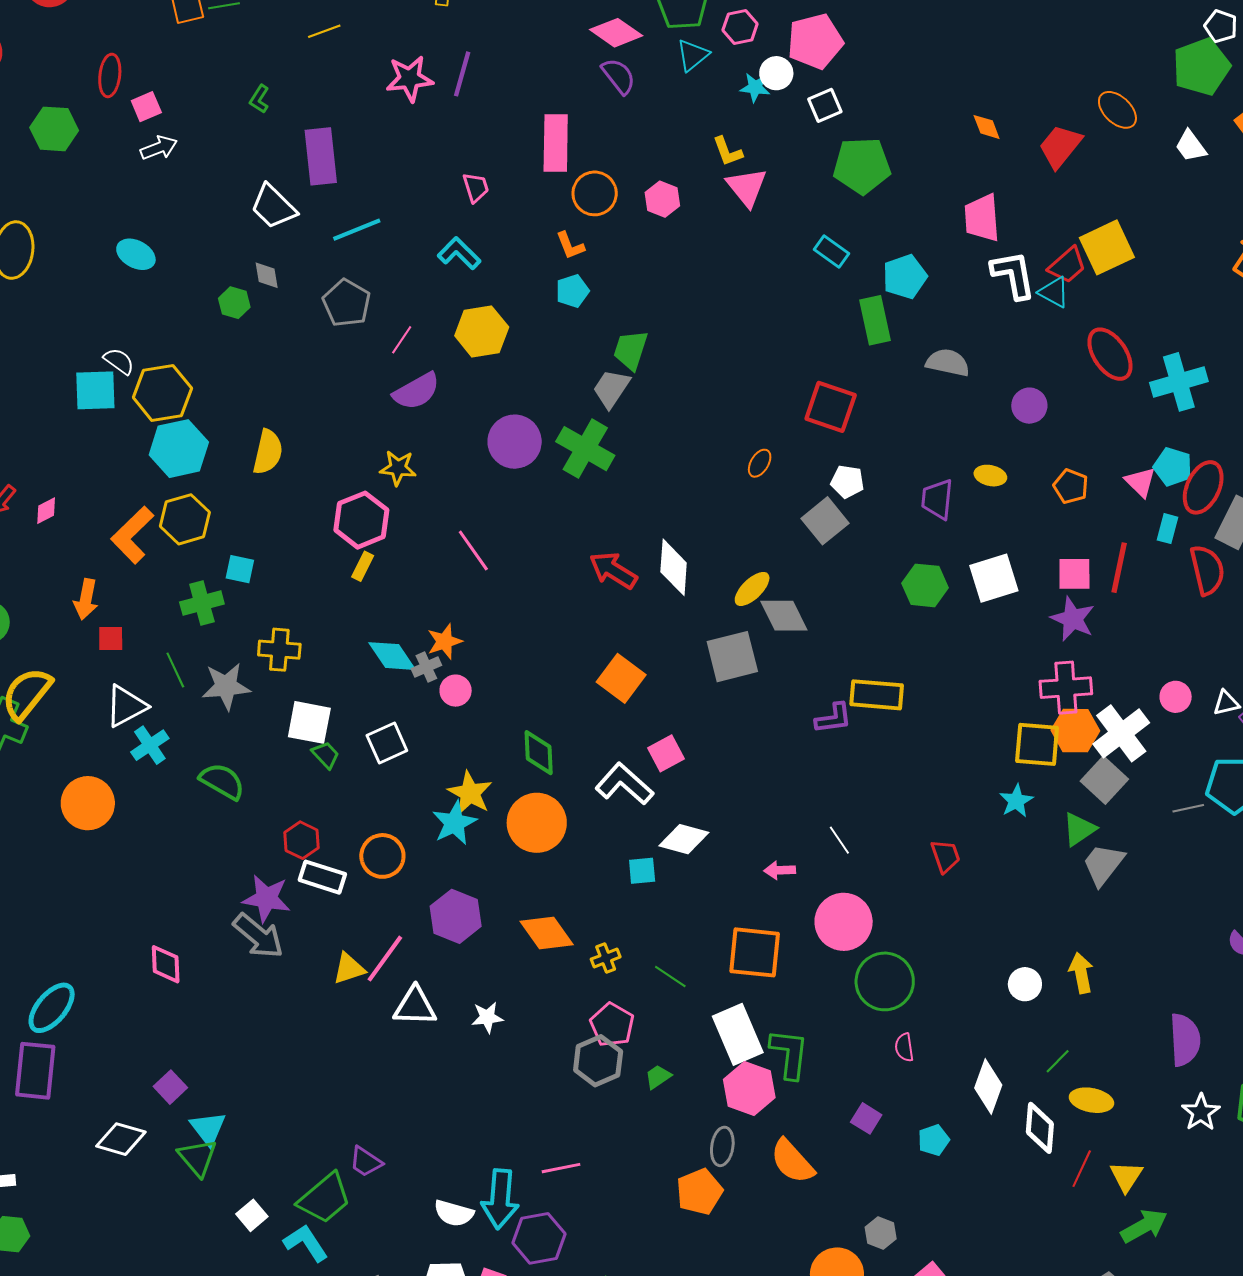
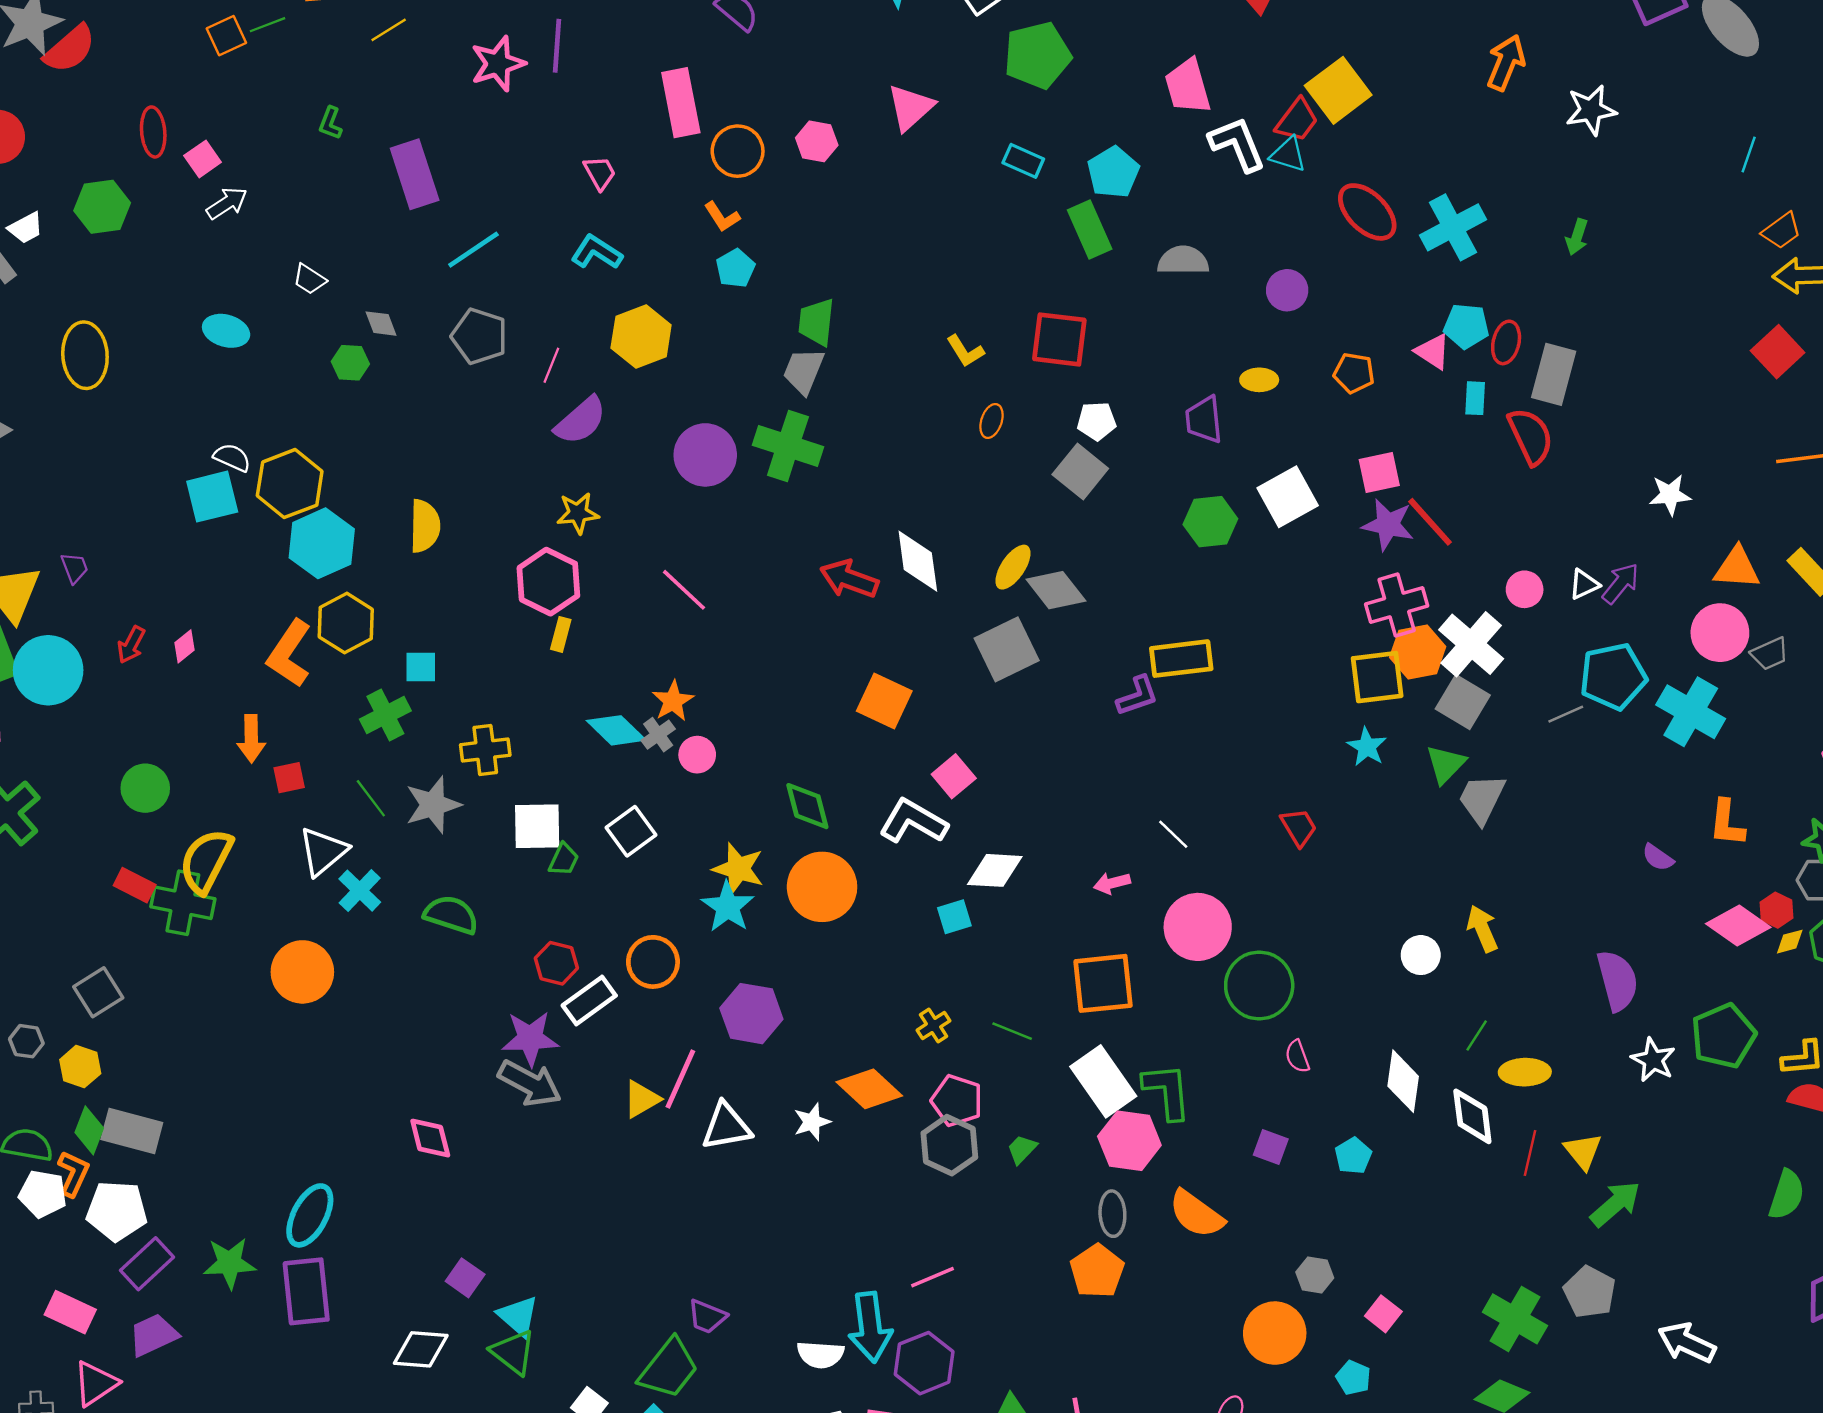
yellow L-shape: (728, 151) -> (965, 351), moved
pink triangle: (747, 187) -> (911, 107), turned 39
white trapezoid: (273, 207) -> (309, 279), moved, size x0.6
red ellipse: (1203, 487) -> (1506, 342), size x0.7
red line: (1119, 568) -> (1430, 522), moved, turned -42
green trapezoid: (326, 755) -> (564, 860), turned 80
white rectangle: (322, 877) -> (589, 1000), turned -42
orange diamond: (547, 933) -> (869, 1089), moved

